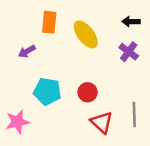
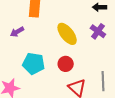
yellow ellipse: (86, 34) -> (67, 34), moved

